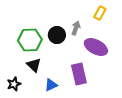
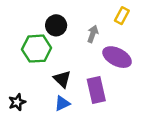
black circle: (57, 35) -> (56, 25), moved
black triangle: (34, 65) -> (62, 79), moved

